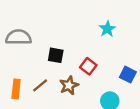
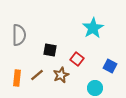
cyan star: (107, 29) -> (93, 28), size x1.5
gray semicircle: (18, 37) -> (19, 35), turned 90

